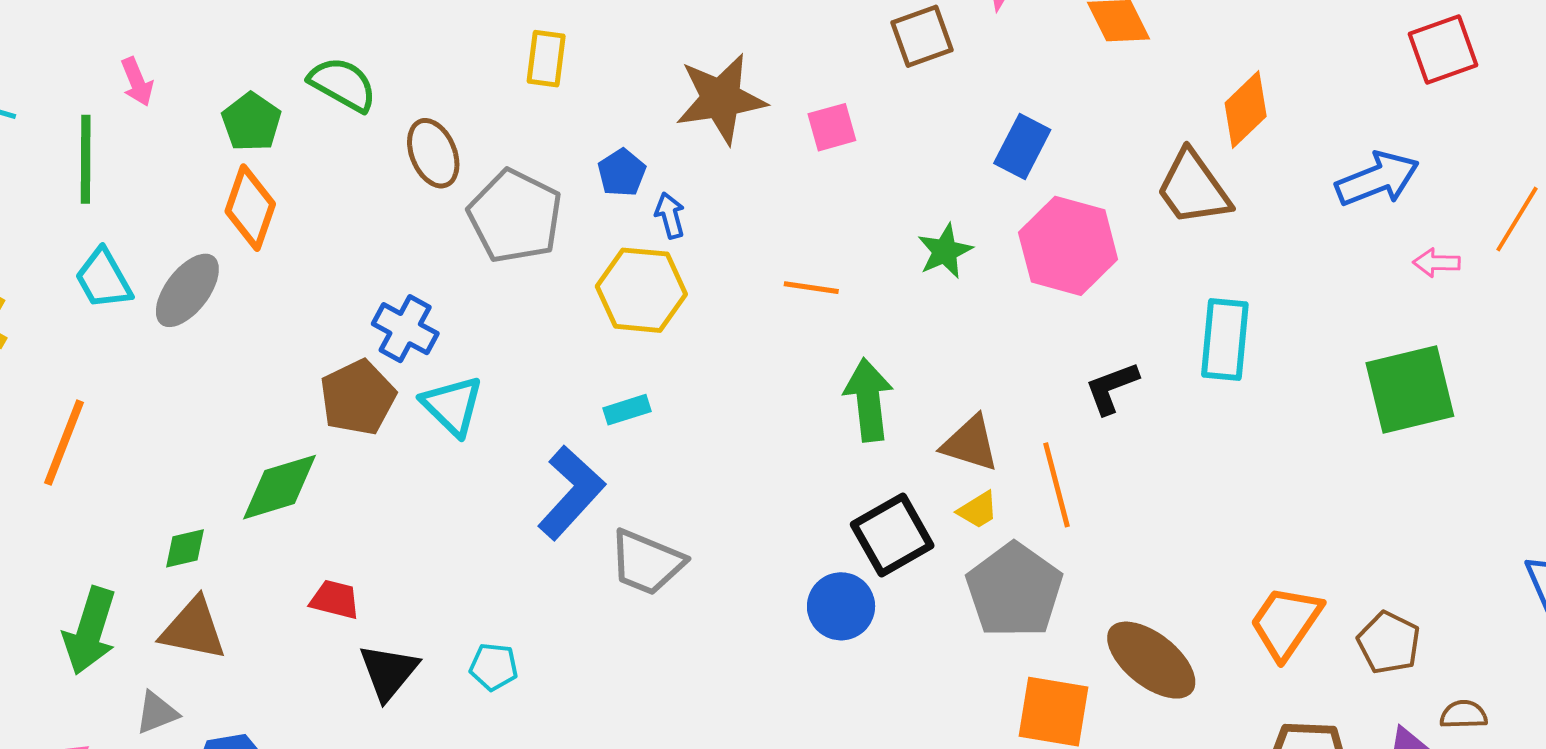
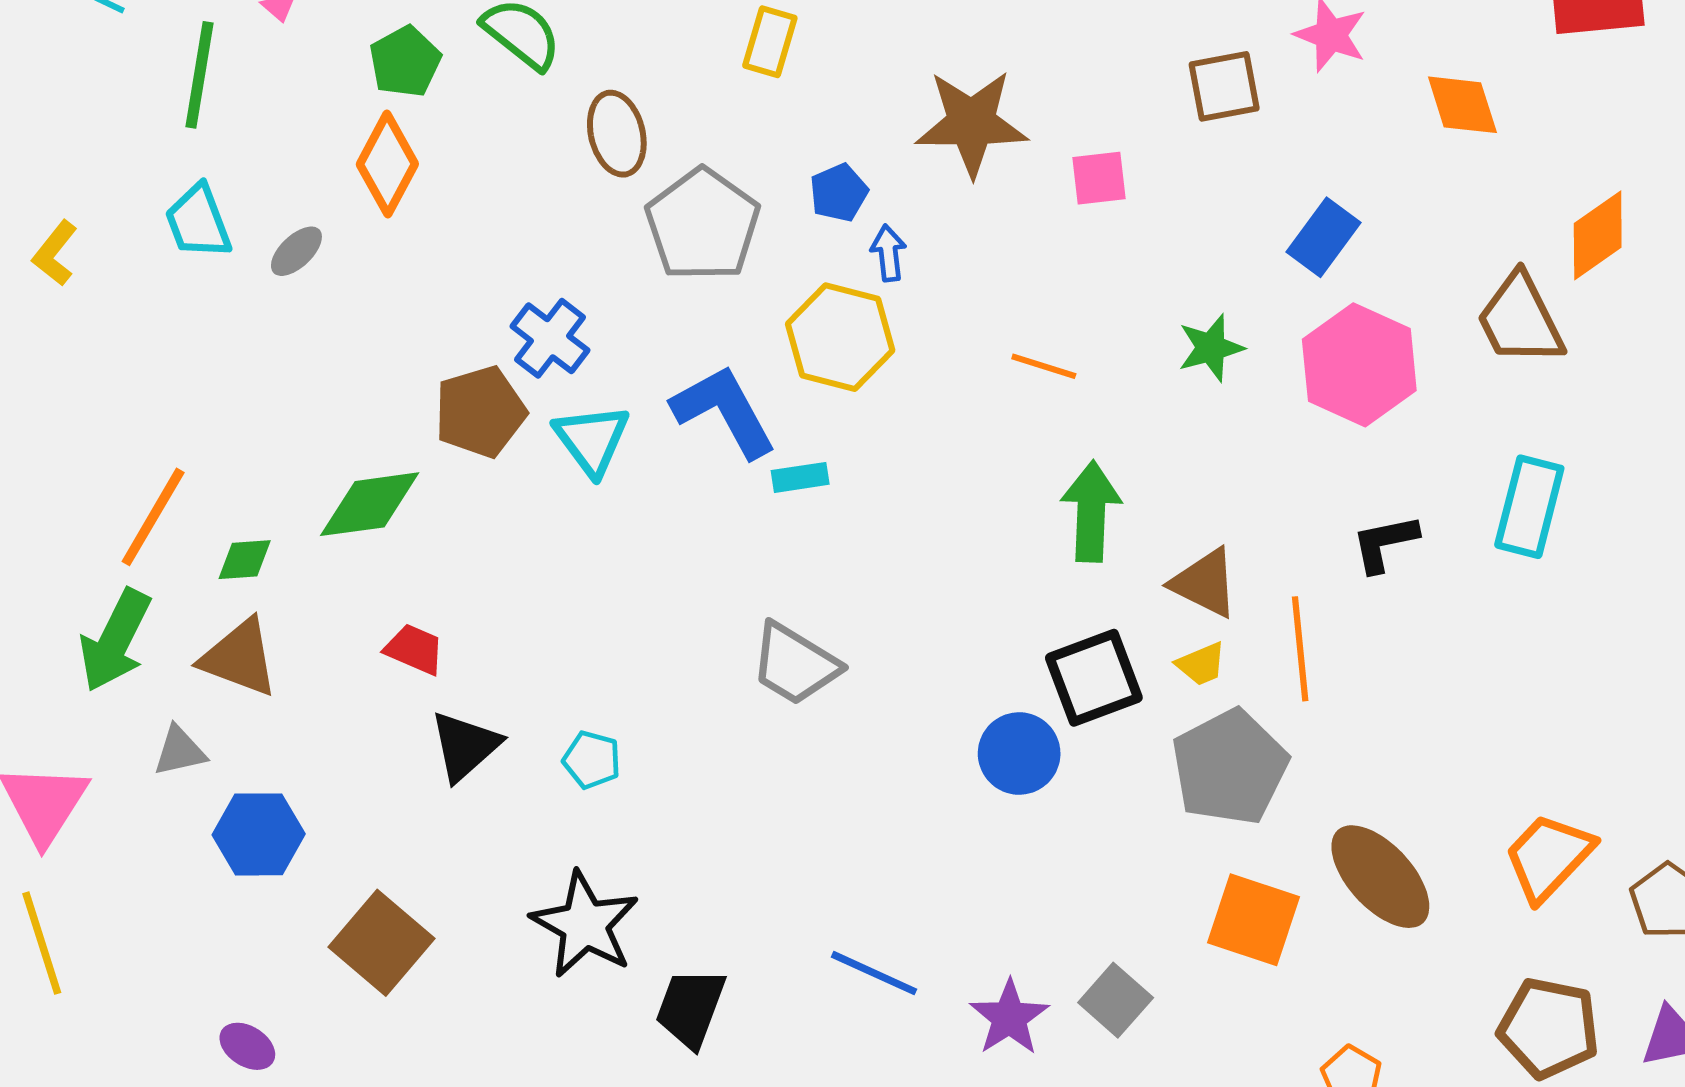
gray ellipse: (187, 290) -> (296, 251), size x0.6
orange line: (64, 443) -> (153, 517), moved
blue L-shape: (571, 493) -> (724, 411), moved, turned -80

